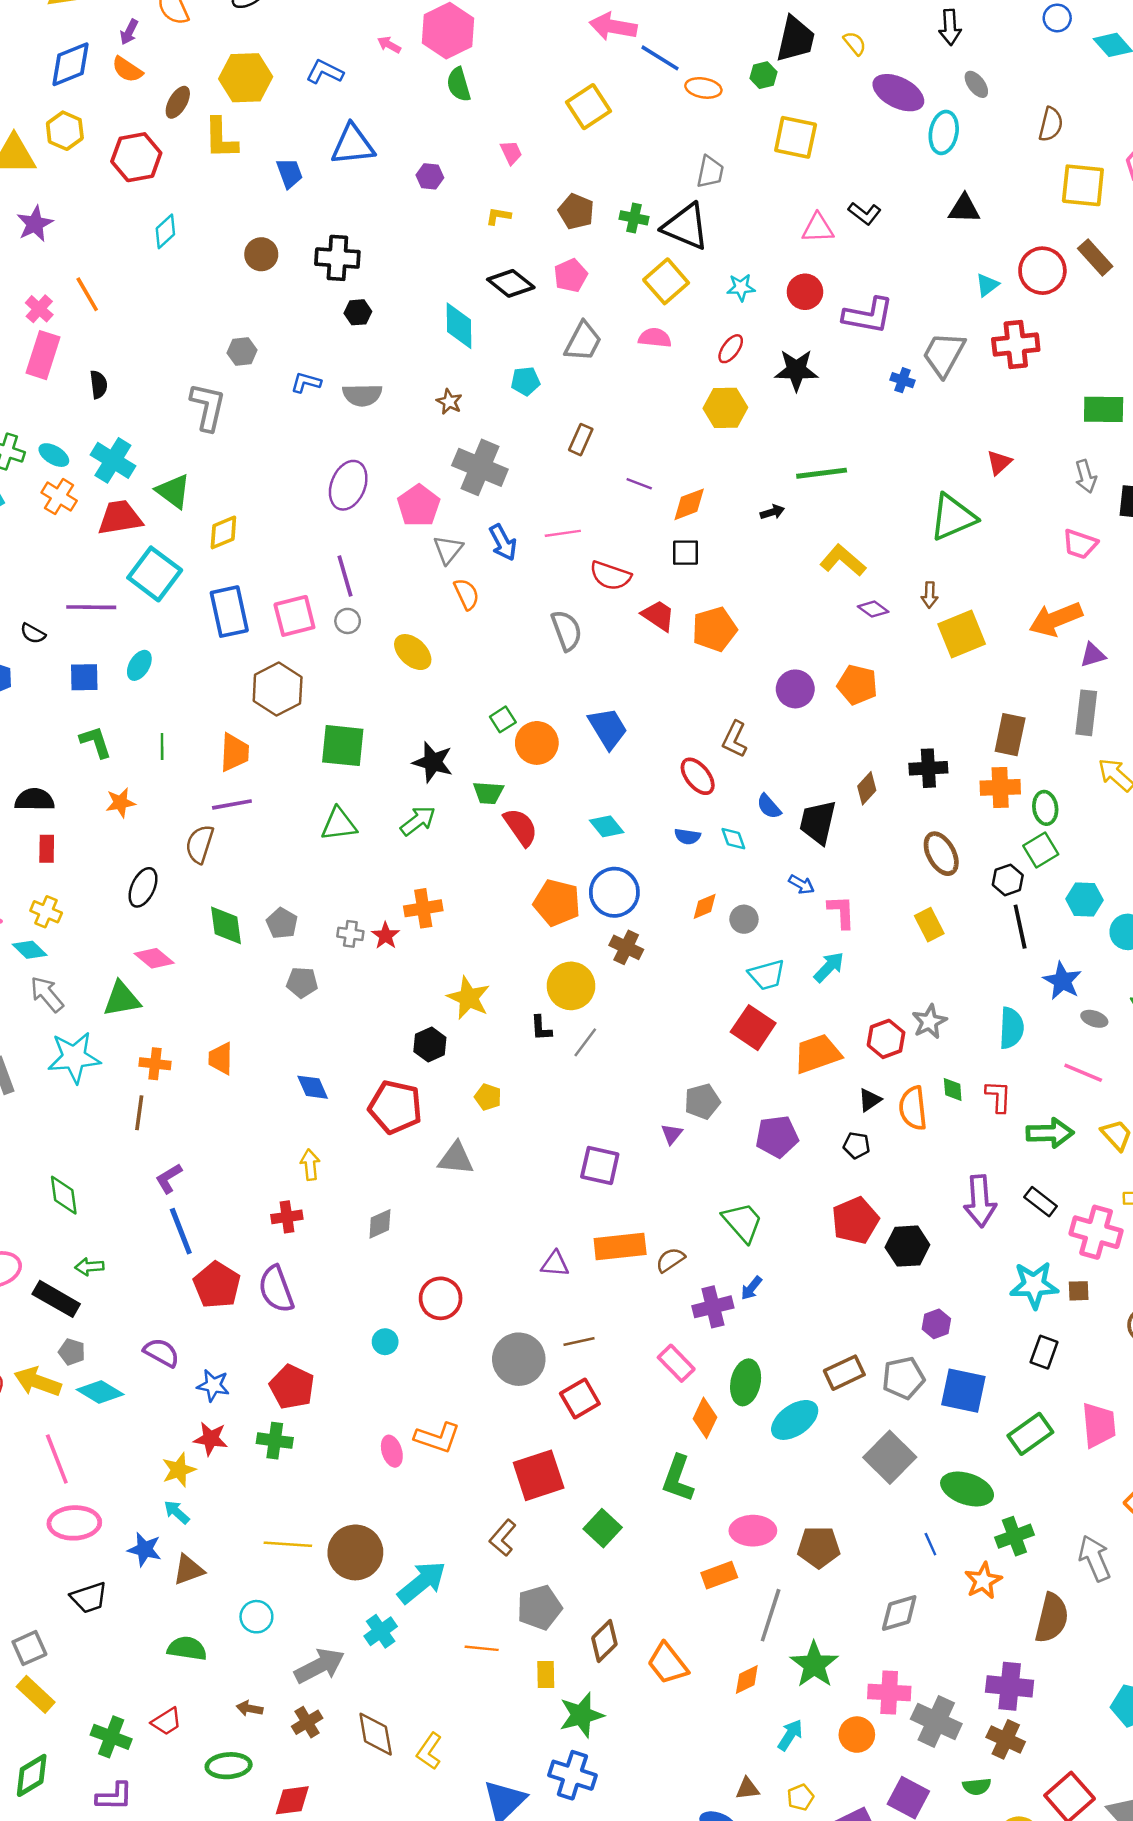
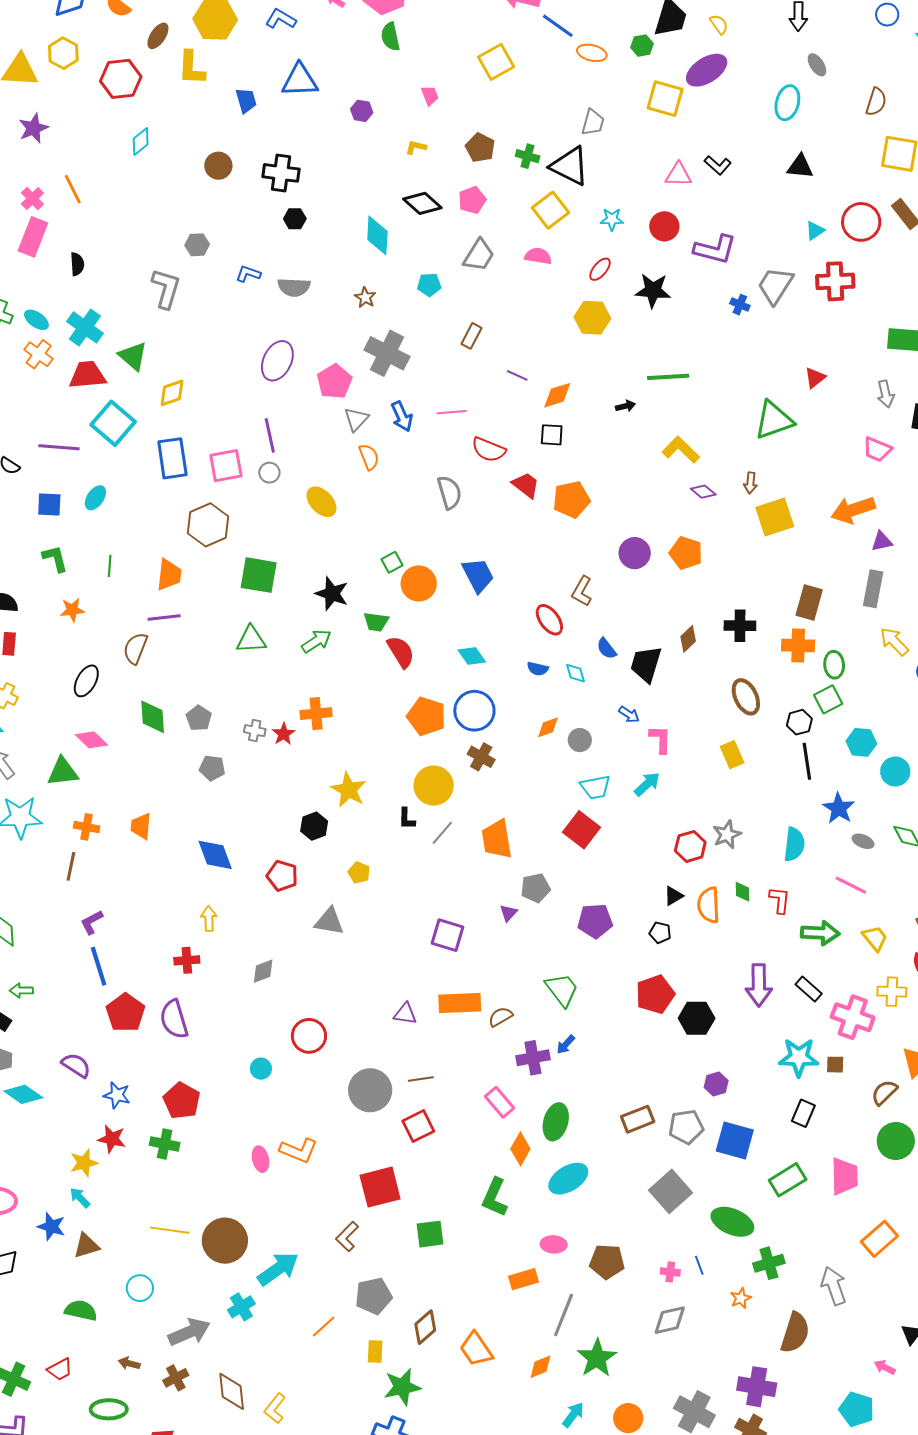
purple ellipse: (898, 93) -> (707, 70), moved, turned -63
orange trapezoid: (817, 1054) -> (497, 839), moved, turned -84
blue diamond: (313, 1087) -> (215, 855), size x1.4
red pentagon: (395, 1107) -> (282, 876), size x0.7
cyan ellipse: (795, 1420) -> (568, 1179), moved
green square: (603, 1528) -> (430, 1234), turned 36
pink ellipse: (753, 1531) -> (554, 1244), size x0.7
orange star: (983, 1581) -> (741, 1298), size x0.7
orange line: (482, 1648) -> (324, 1326), turned -52
pink cross: (889, 1692) -> (670, 1272), moved, size x0.6

